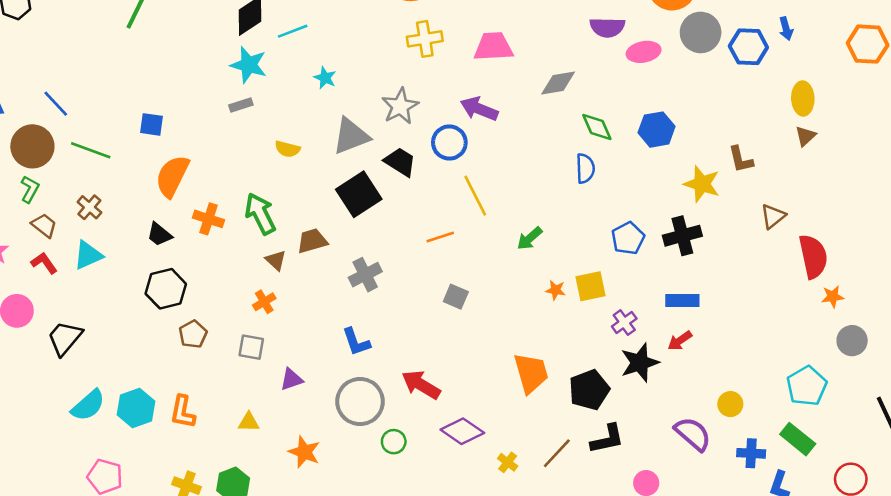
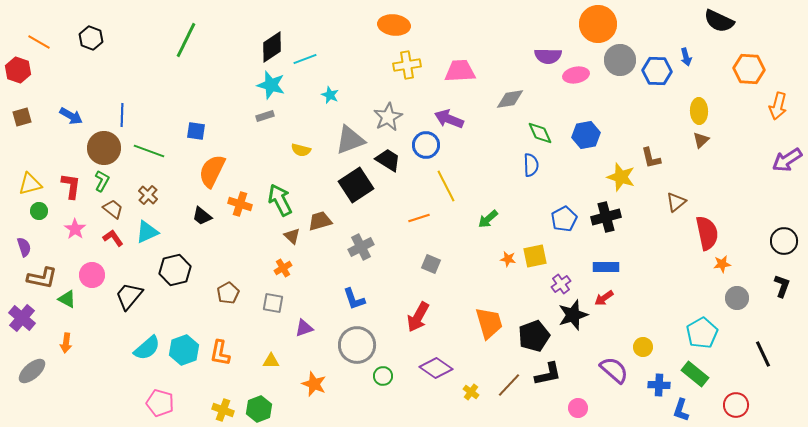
blue line: (56, 104) -> (122, 115), turned 45
black hexagon: (166, 289) -> (175, 270), moved
red arrow: (421, 385) -> (418, 317), moved, turned -92

